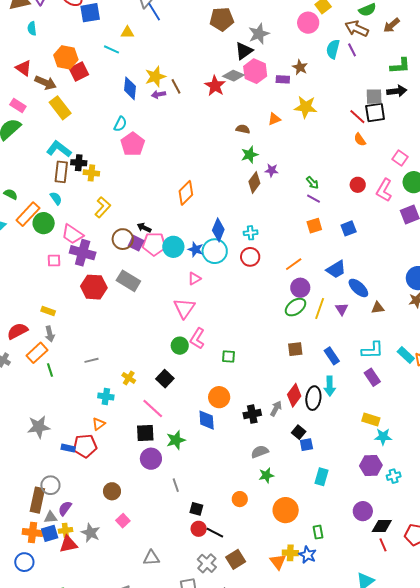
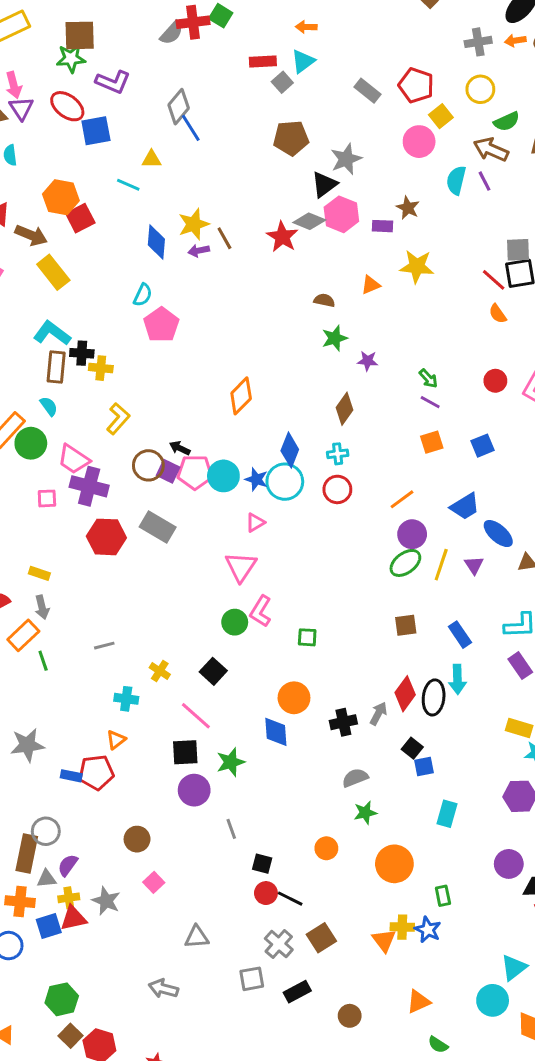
brown diamond: (254, 182) -> (345, 409), moved
blue square: (50, 533) -> (49, 926), moved

